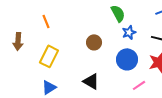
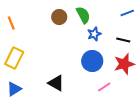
brown circle: (94, 42) -> (59, 17), moved

